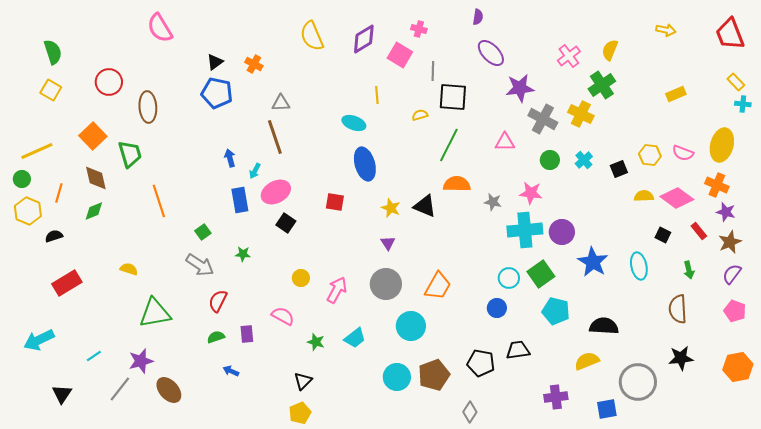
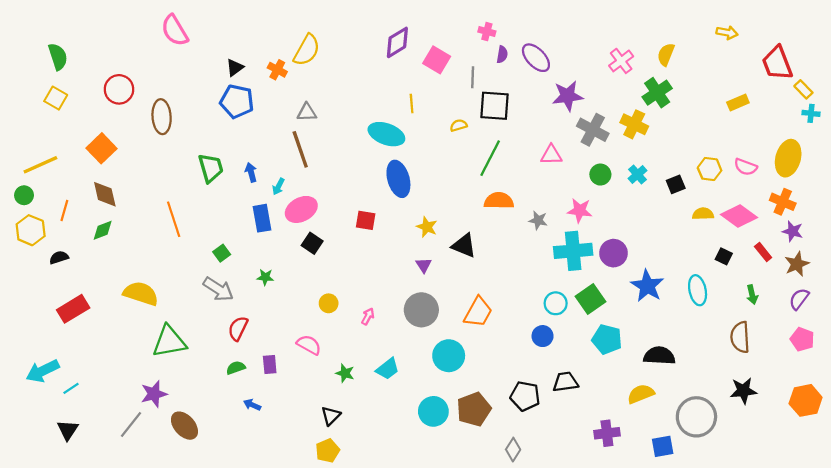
purple semicircle: (478, 17) -> (502, 54), moved
pink cross: (419, 29) -> (487, 32), moved
red trapezoid: (730, 34) -> (777, 63), moved
yellow semicircle: (312, 36) -> (307, 50), moved, turned -128
cyan ellipse: (354, 123) -> (386, 134), size x1.4
green trapezoid: (130, 154) -> (211, 168), moved
black triangle: (425, 206) -> (464, 245), moved
yellow semicircle: (129, 269) -> (141, 293), size x1.8
pink arrow: (337, 290) -> (368, 316), size x0.6
cyan line: (94, 356) -> (71, 388), moved

